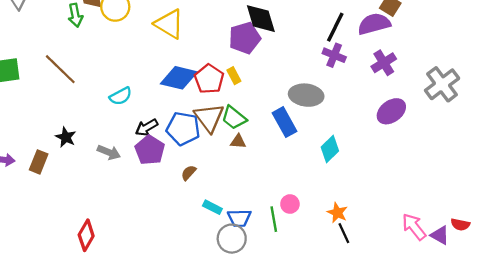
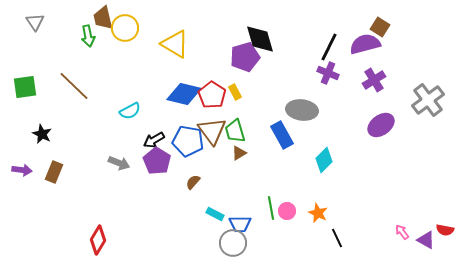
green trapezoid: (234, 118) -> (235, 131), turned 35
black star: (66, 137) -> (42, 134), moved
brown triangle: (238, 141) -> (239, 153), turned -35
orange star: (337, 213) -> (318, 213), moved
green line: (274, 219) -> (271, 208), moved
pink arrow: (414, 227) -> (402, 232), size x0.6

